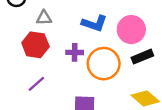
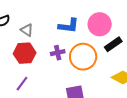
gray triangle: (44, 18) -> (27, 30), turned 48
purple line: (36, 84) -> (22, 84), moved

